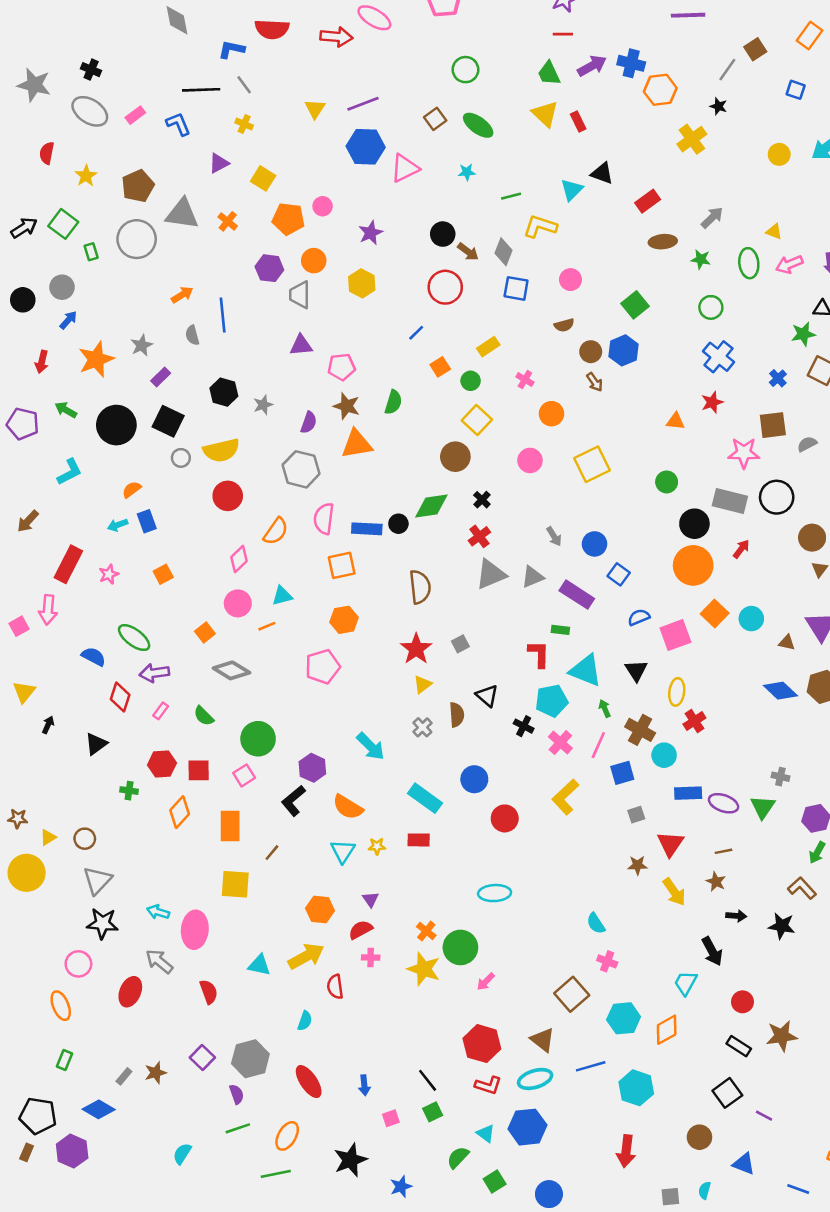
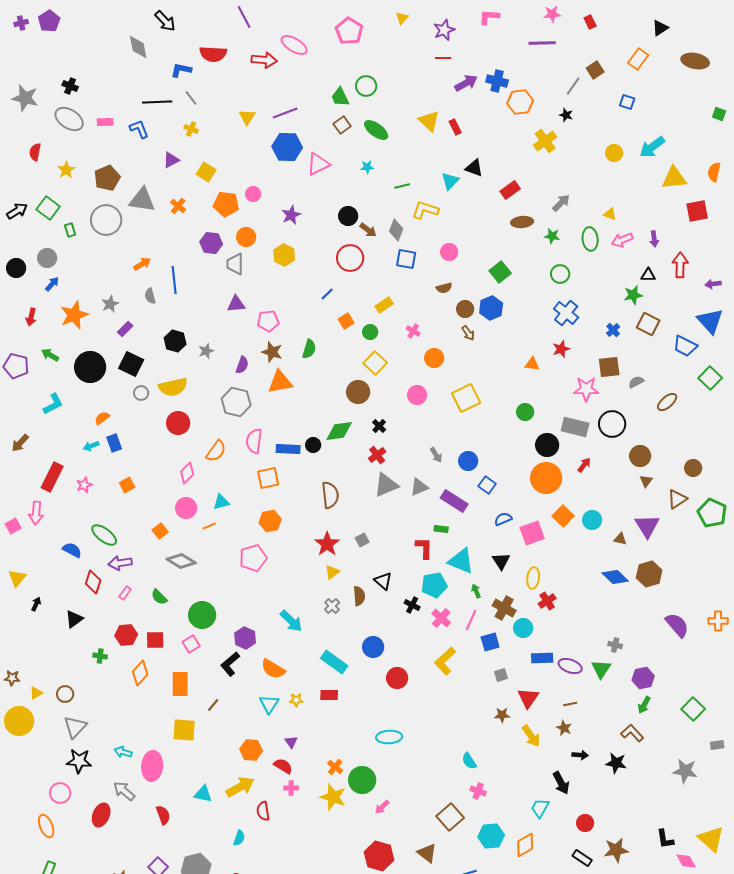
green trapezoid: (549, 73) -> (340, 97), moved
pink rectangle: (135, 115) -> (105, 122), turned 35
red semicircle: (360, 930) -> (283, 766), turned 60

